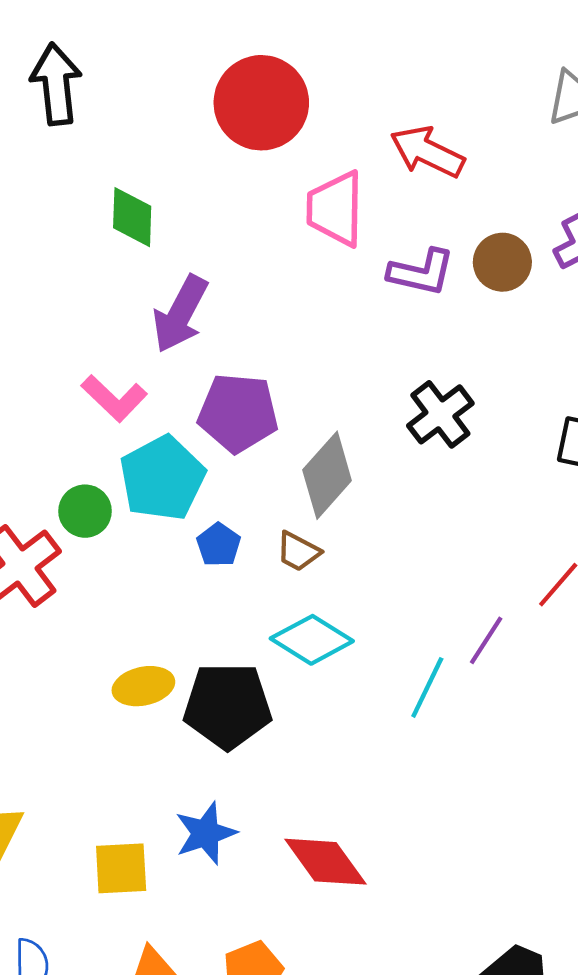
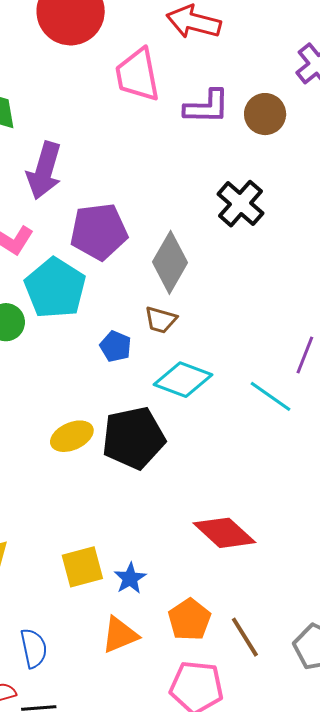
brown circle: (502, 262) -> (265, 114), moved
blue pentagon: (219, 545) -> (116, 346), moved
cyan line: (427, 687) -> (271, 396), turned -69
blue star: (206, 833) -> (130, 578), moved, size x0.7

